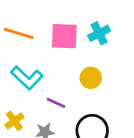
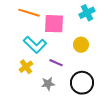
pink square: (64, 36) -> (54, 24), moved
yellow cross: (14, 121) -> (26, 67), moved

